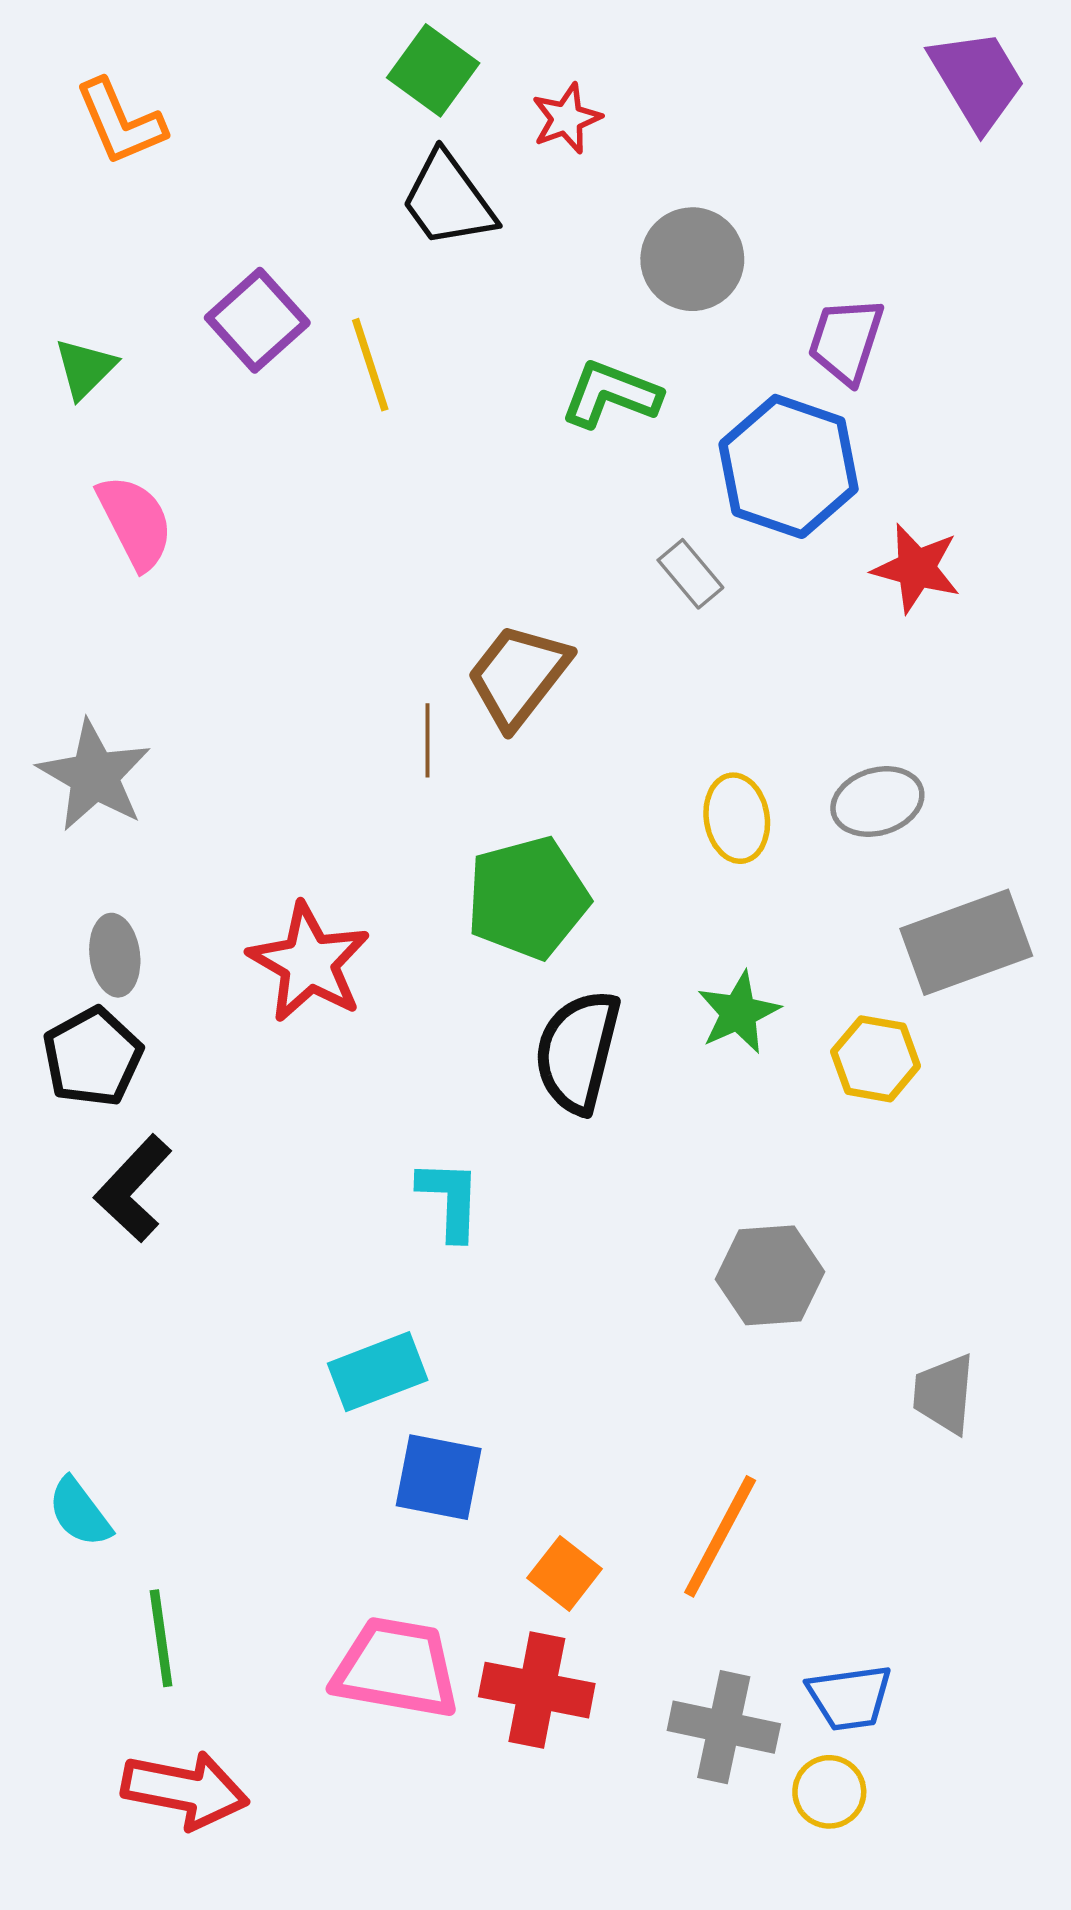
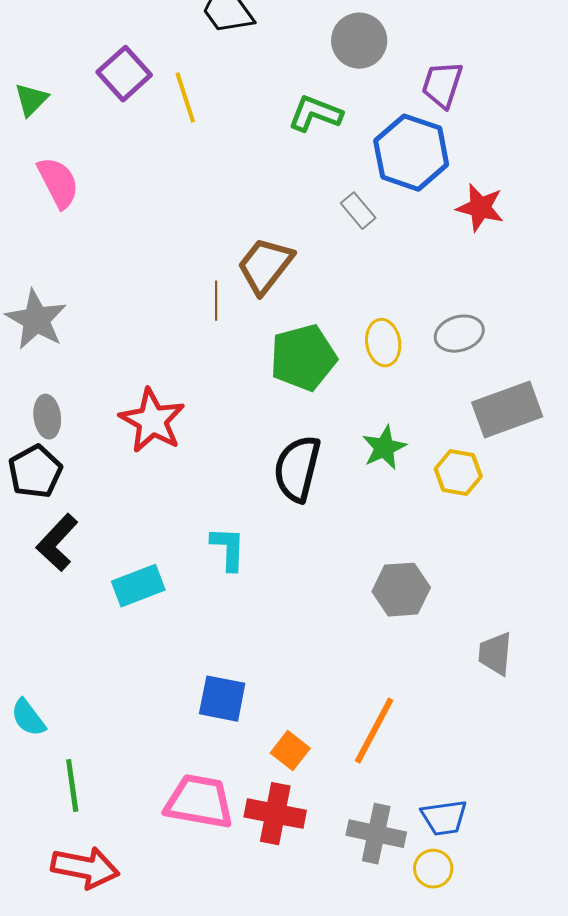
green pentagon: (528, 898) -> (303, 358), moved
cyan rectangle: (378, 1372) -> (138, 586), moved

